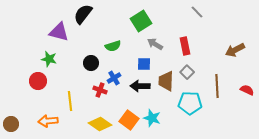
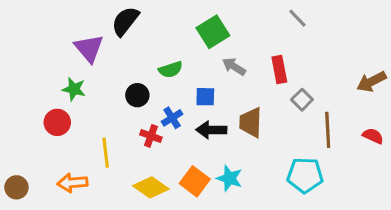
purple triangle: (59, 32) -> (89, 48), turned 35
brown arrow: (235, 50) -> (372, 82), moved
blue square: (144, 64) -> (205, 97), moved
gray square: (187, 72) -> (302, 100), moved
cyan pentagon: (190, 103) -> (305, 175), moved

